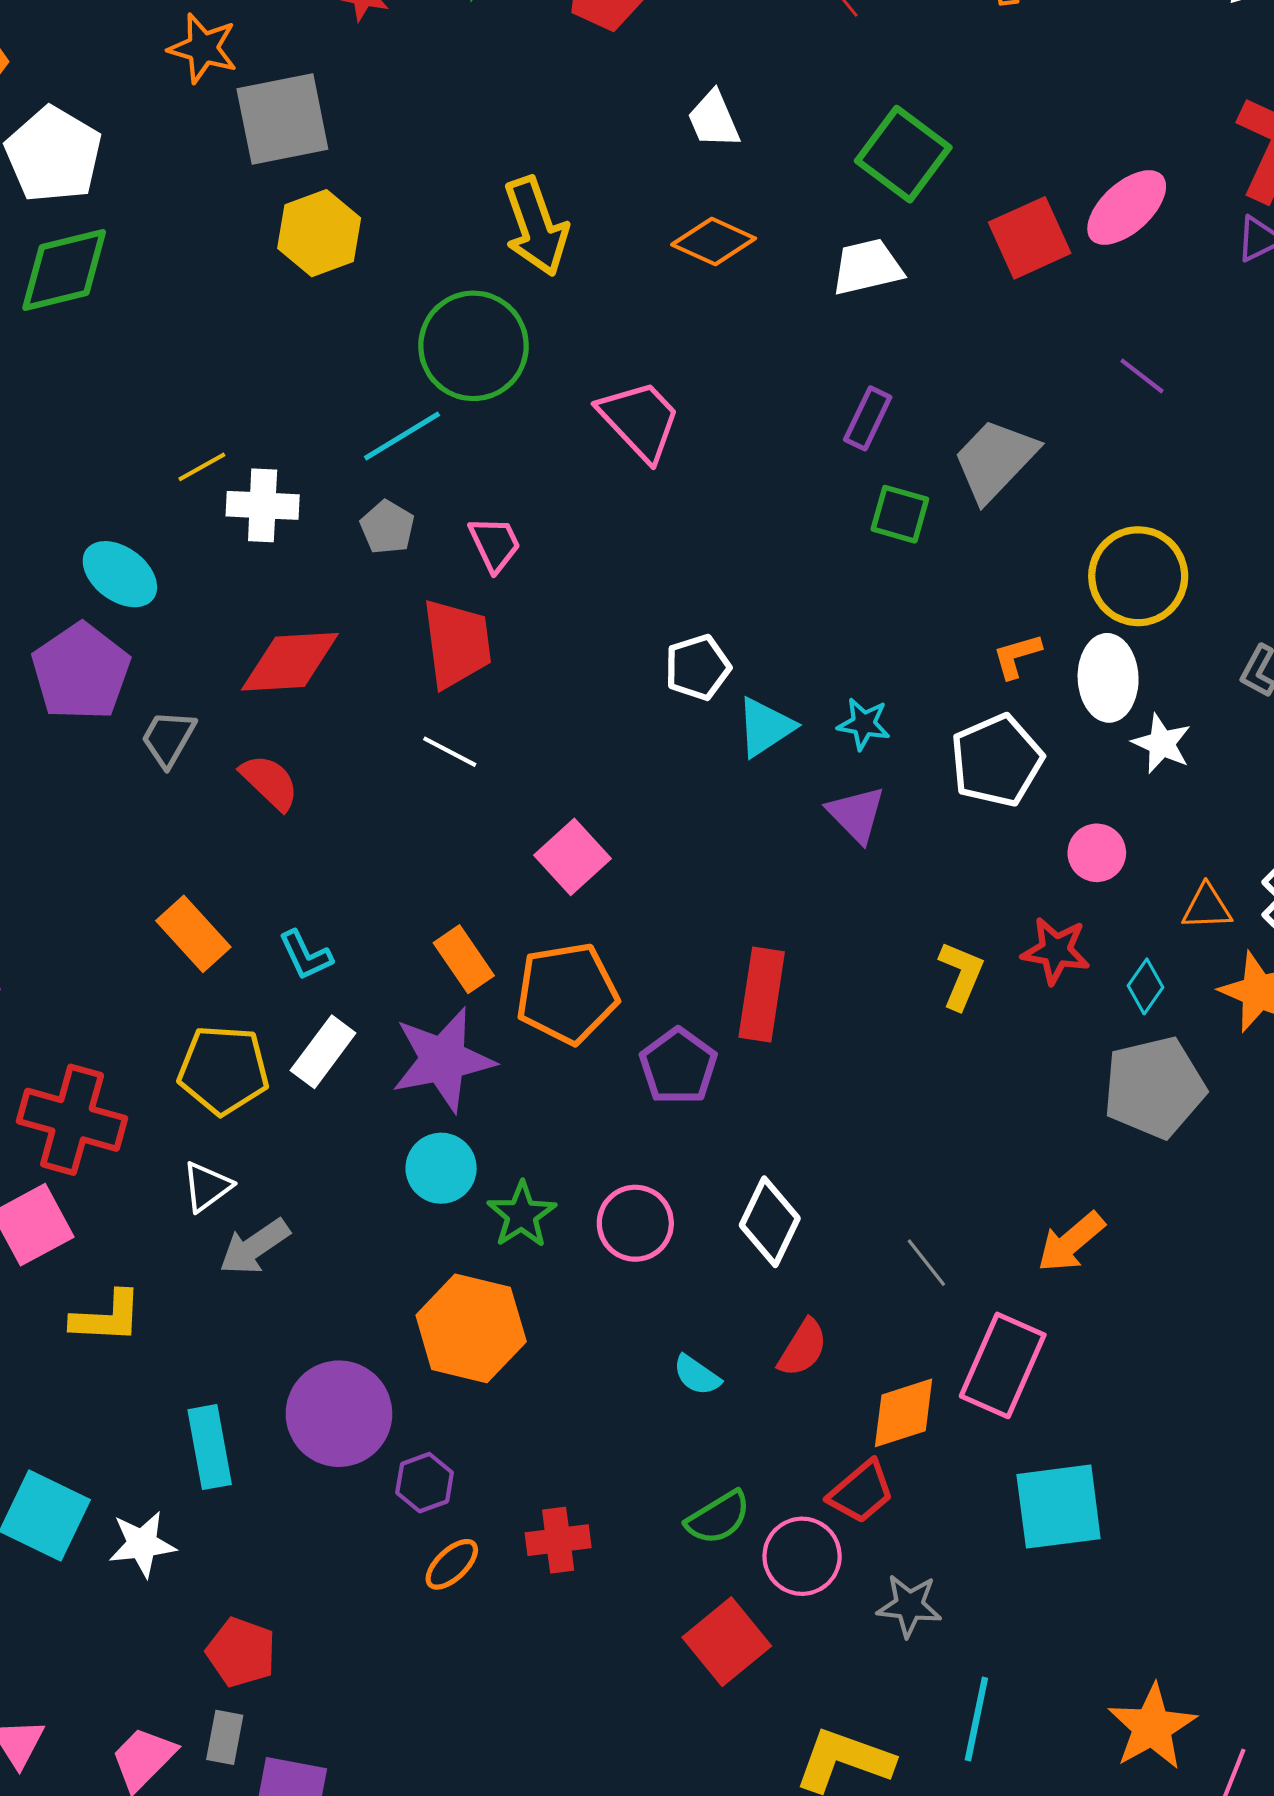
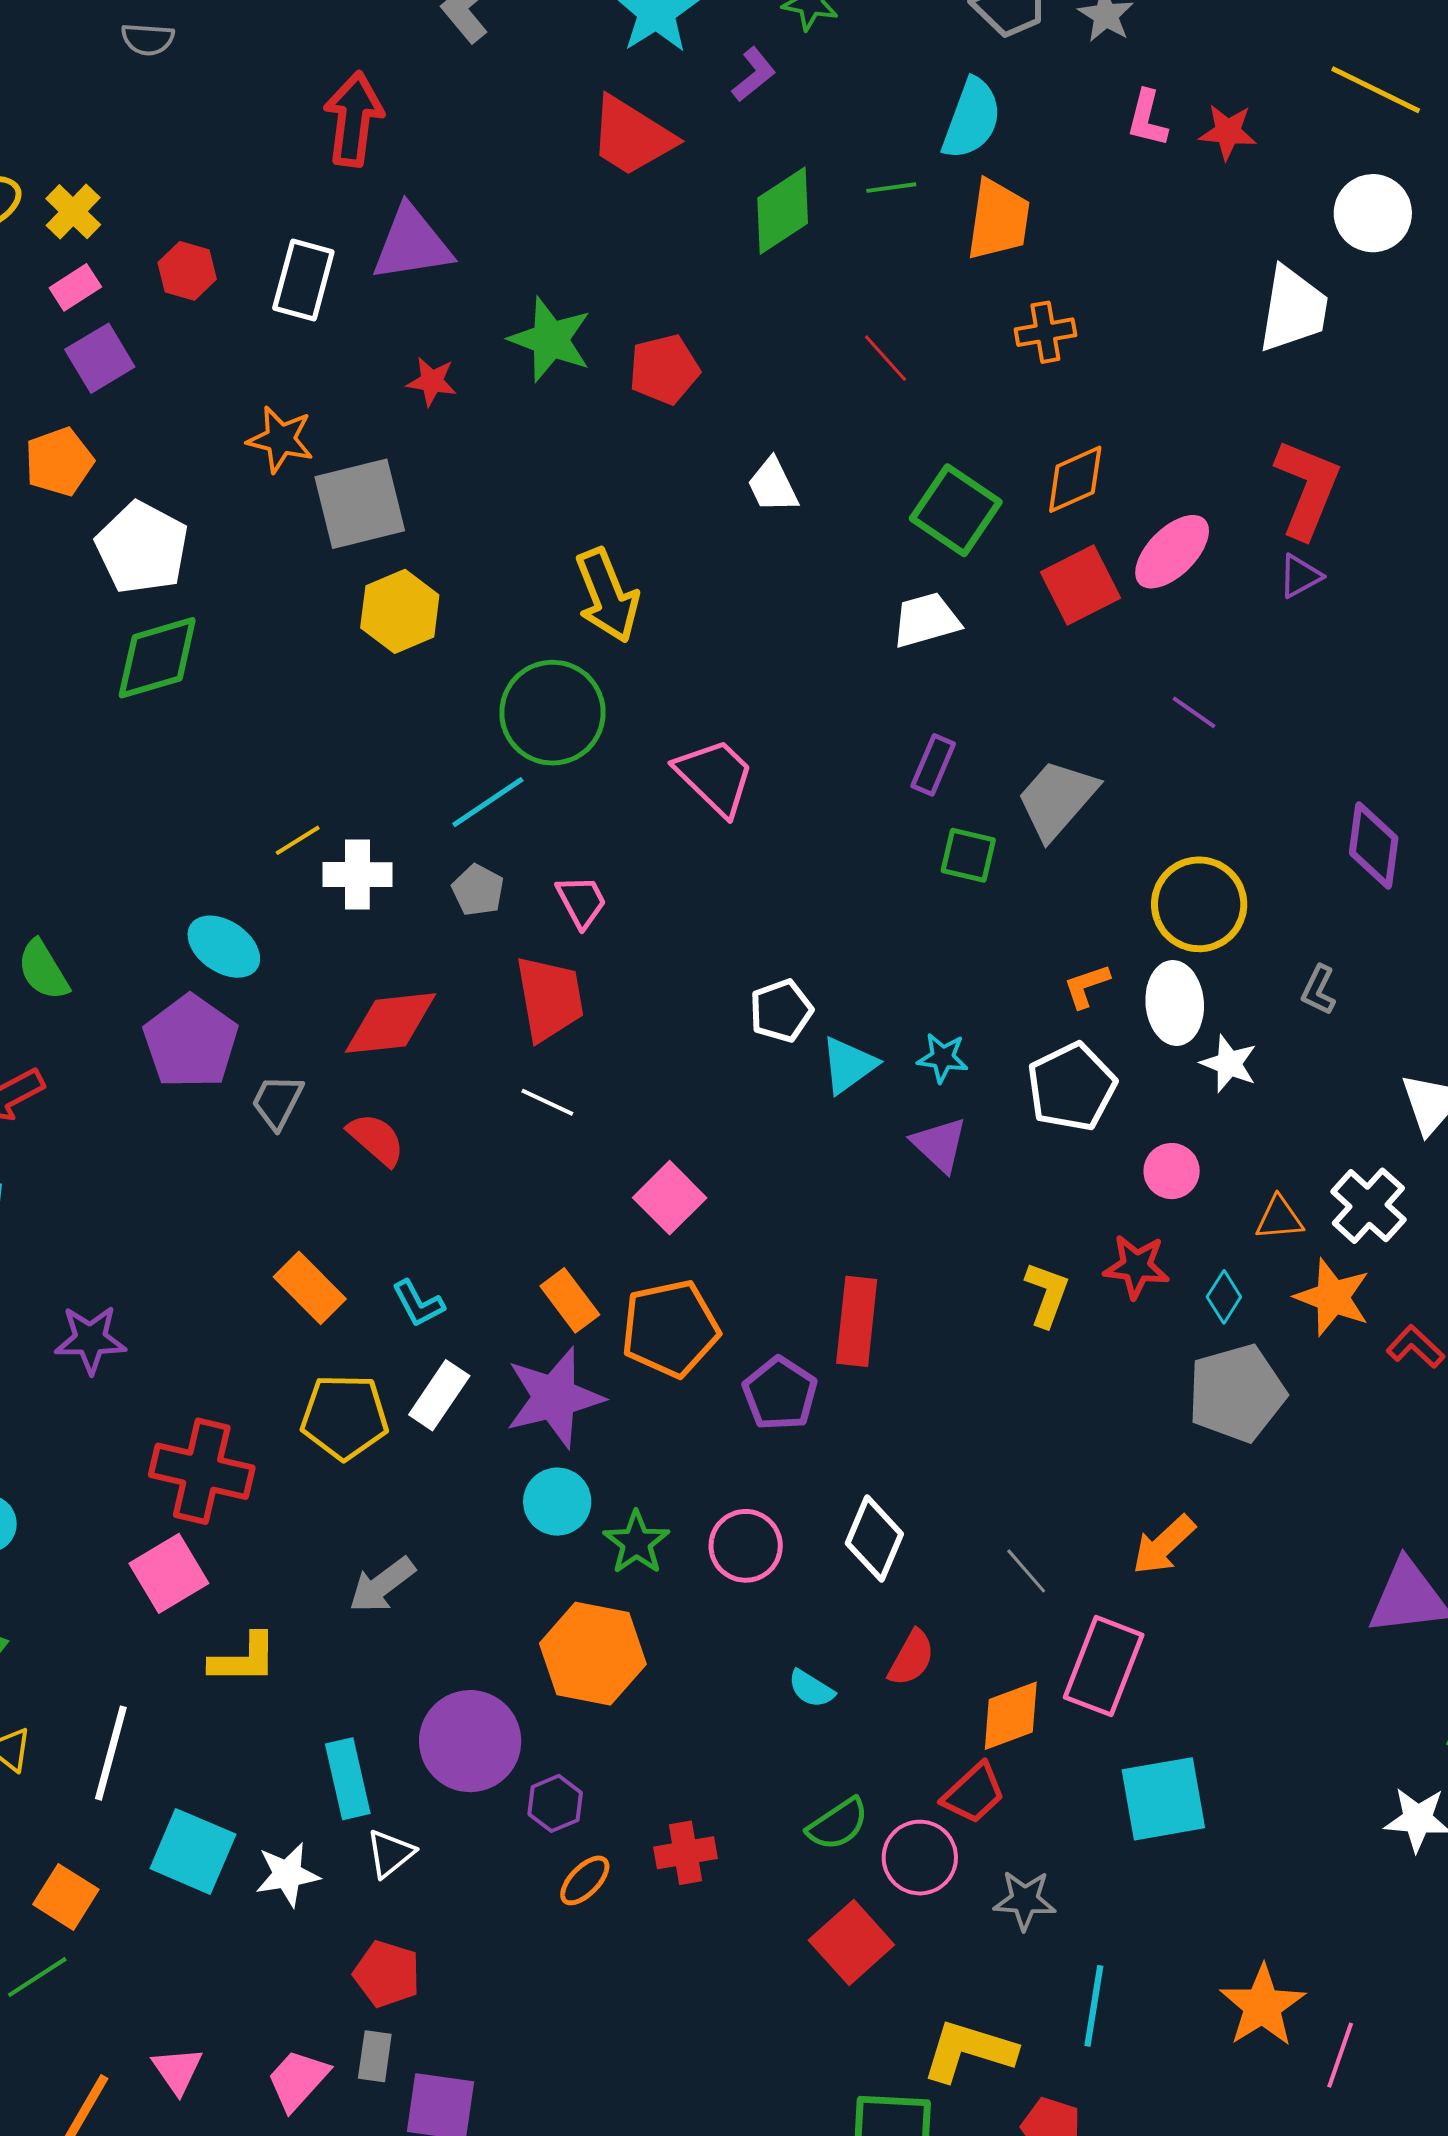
orange diamond: (714, 241) -> (1075, 479), moved, turned -46
white triangle: (207, 1187) -> (390, 1854), moved

